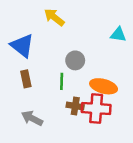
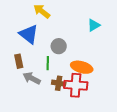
cyan triangle: (118, 35) -> (94, 25), turned -40
blue triangle: (22, 46) -> (29, 34), moved
gray arrow: (32, 118) -> (32, 78), moved

